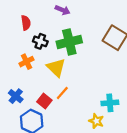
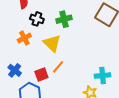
green cross: (69, 42) -> (64, 19), size x0.7
red square: (44, 101) -> (41, 75), turned 32

